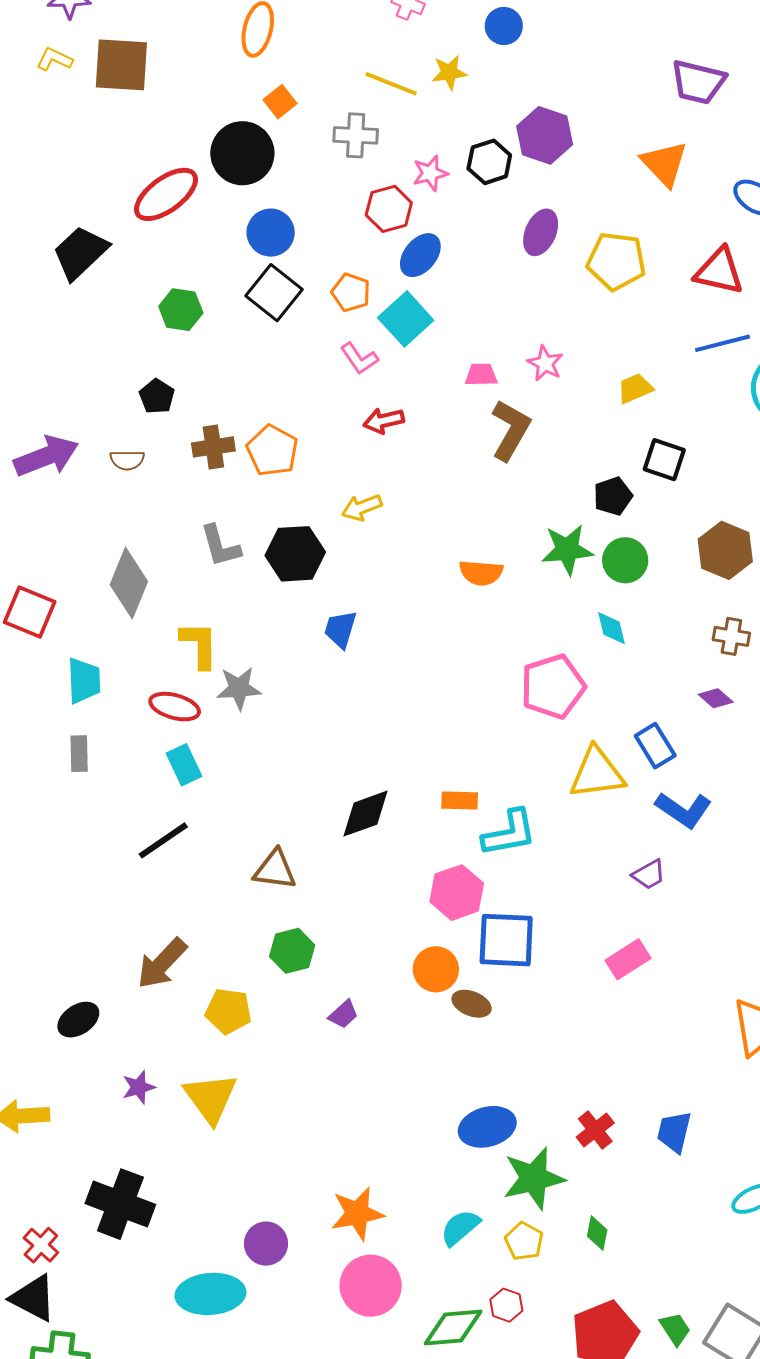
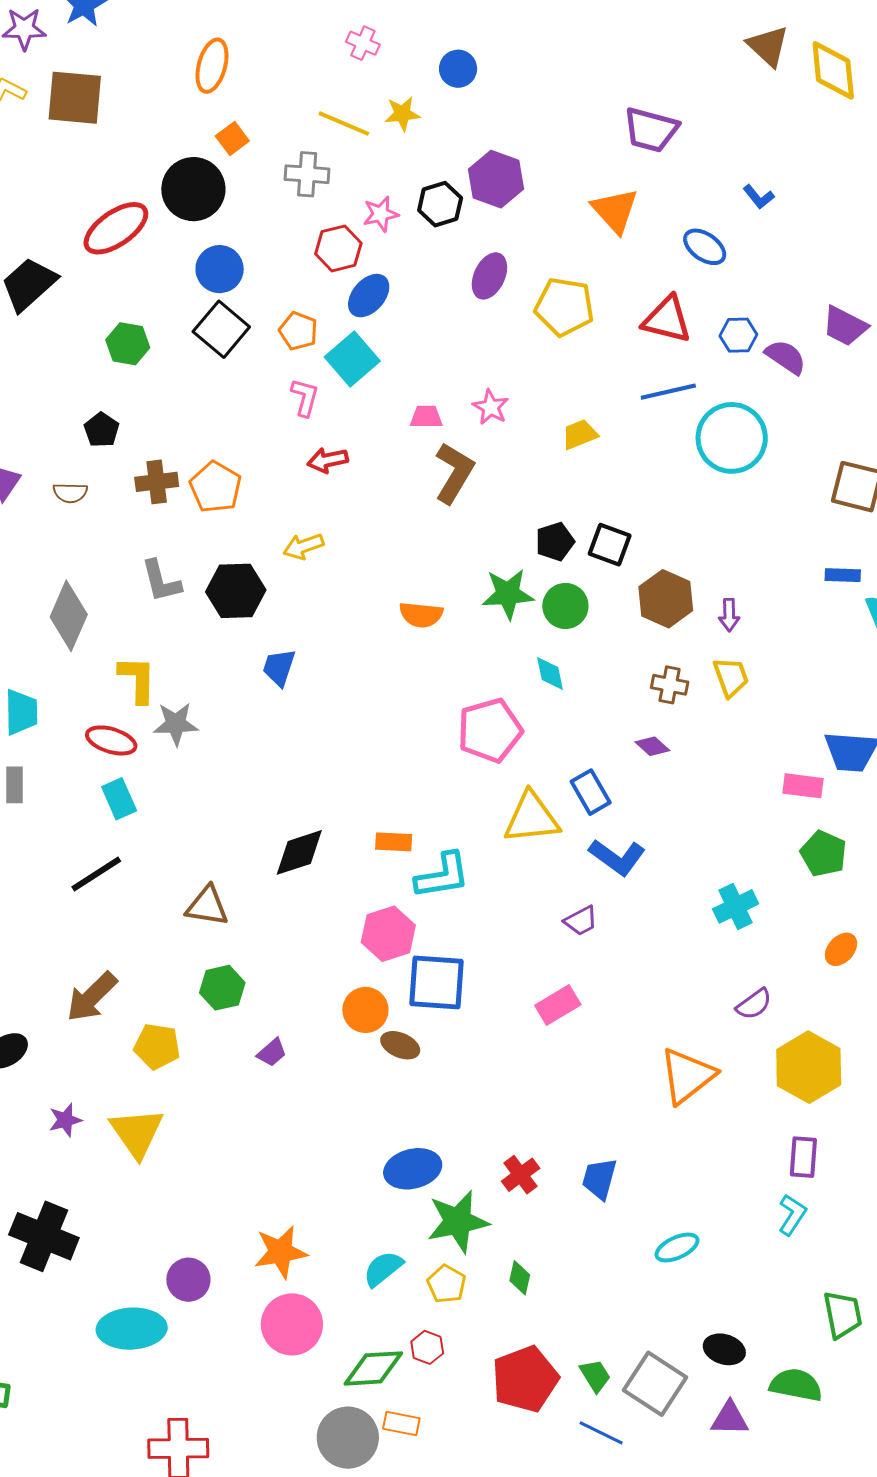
pink L-shape: (359, 358) -> (305, 397), turned -132
black square: (664, 460) -> (610, 545), moved

